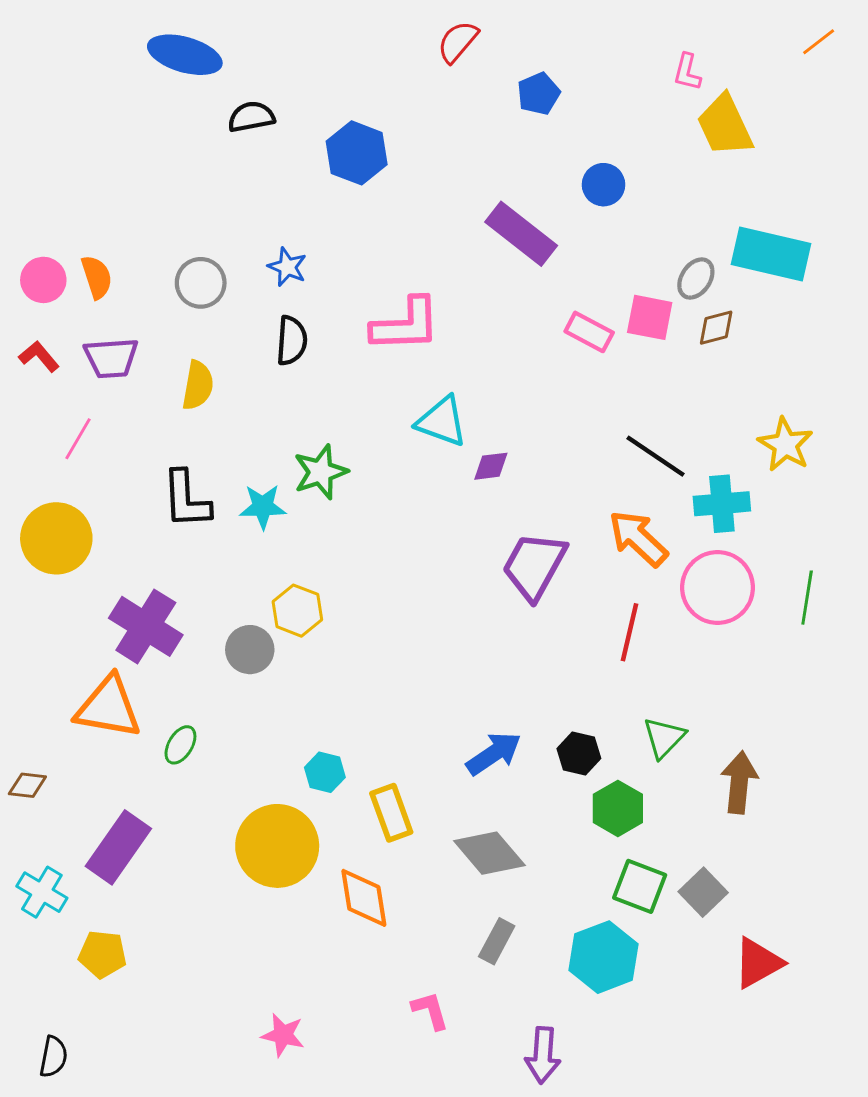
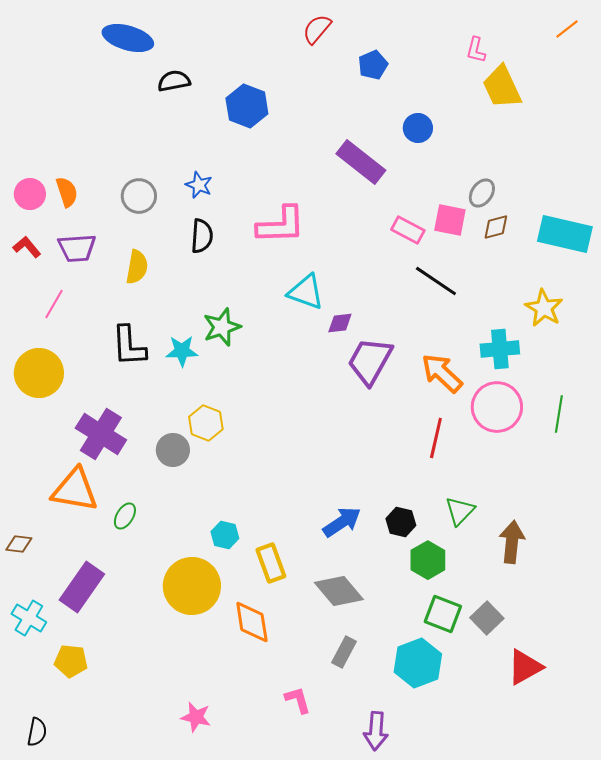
cyan rectangle: (771, 254) -> (565, 234), moved
black line: (655, 456) -> (436, 281), moved
purple trapezoid: (534, 566) -> (370, 361), moved

